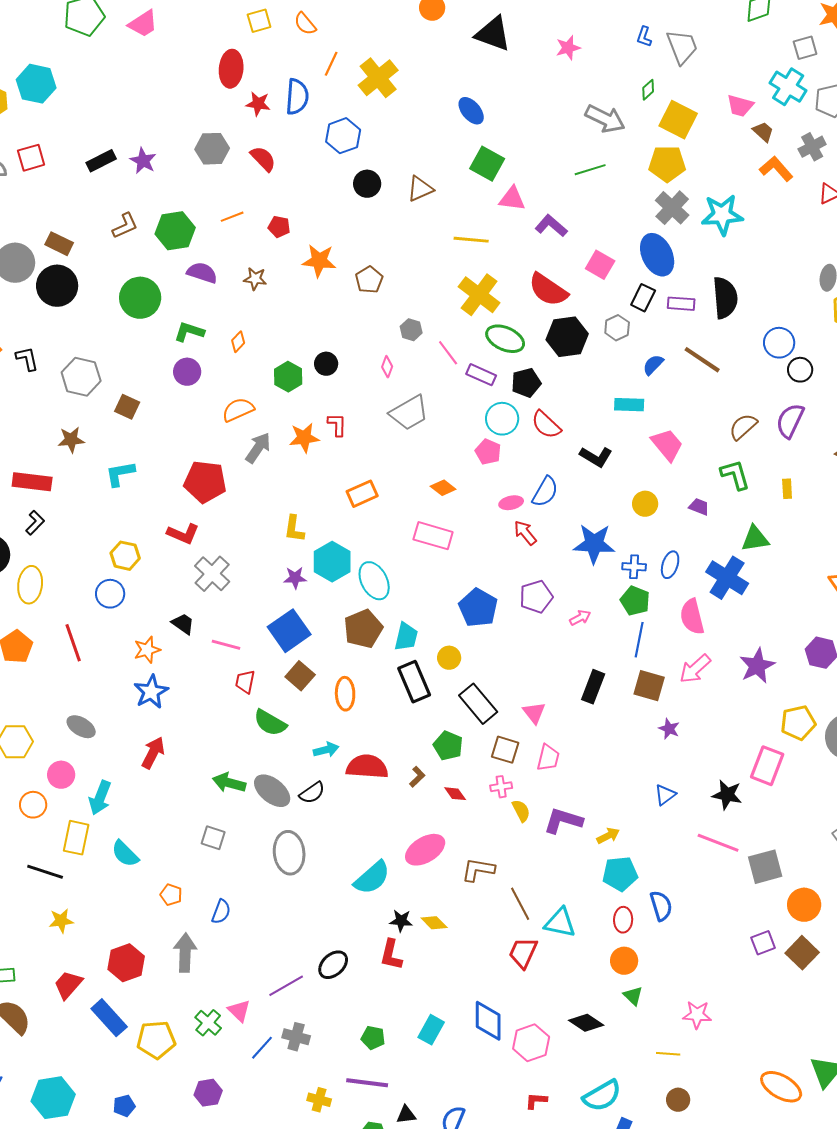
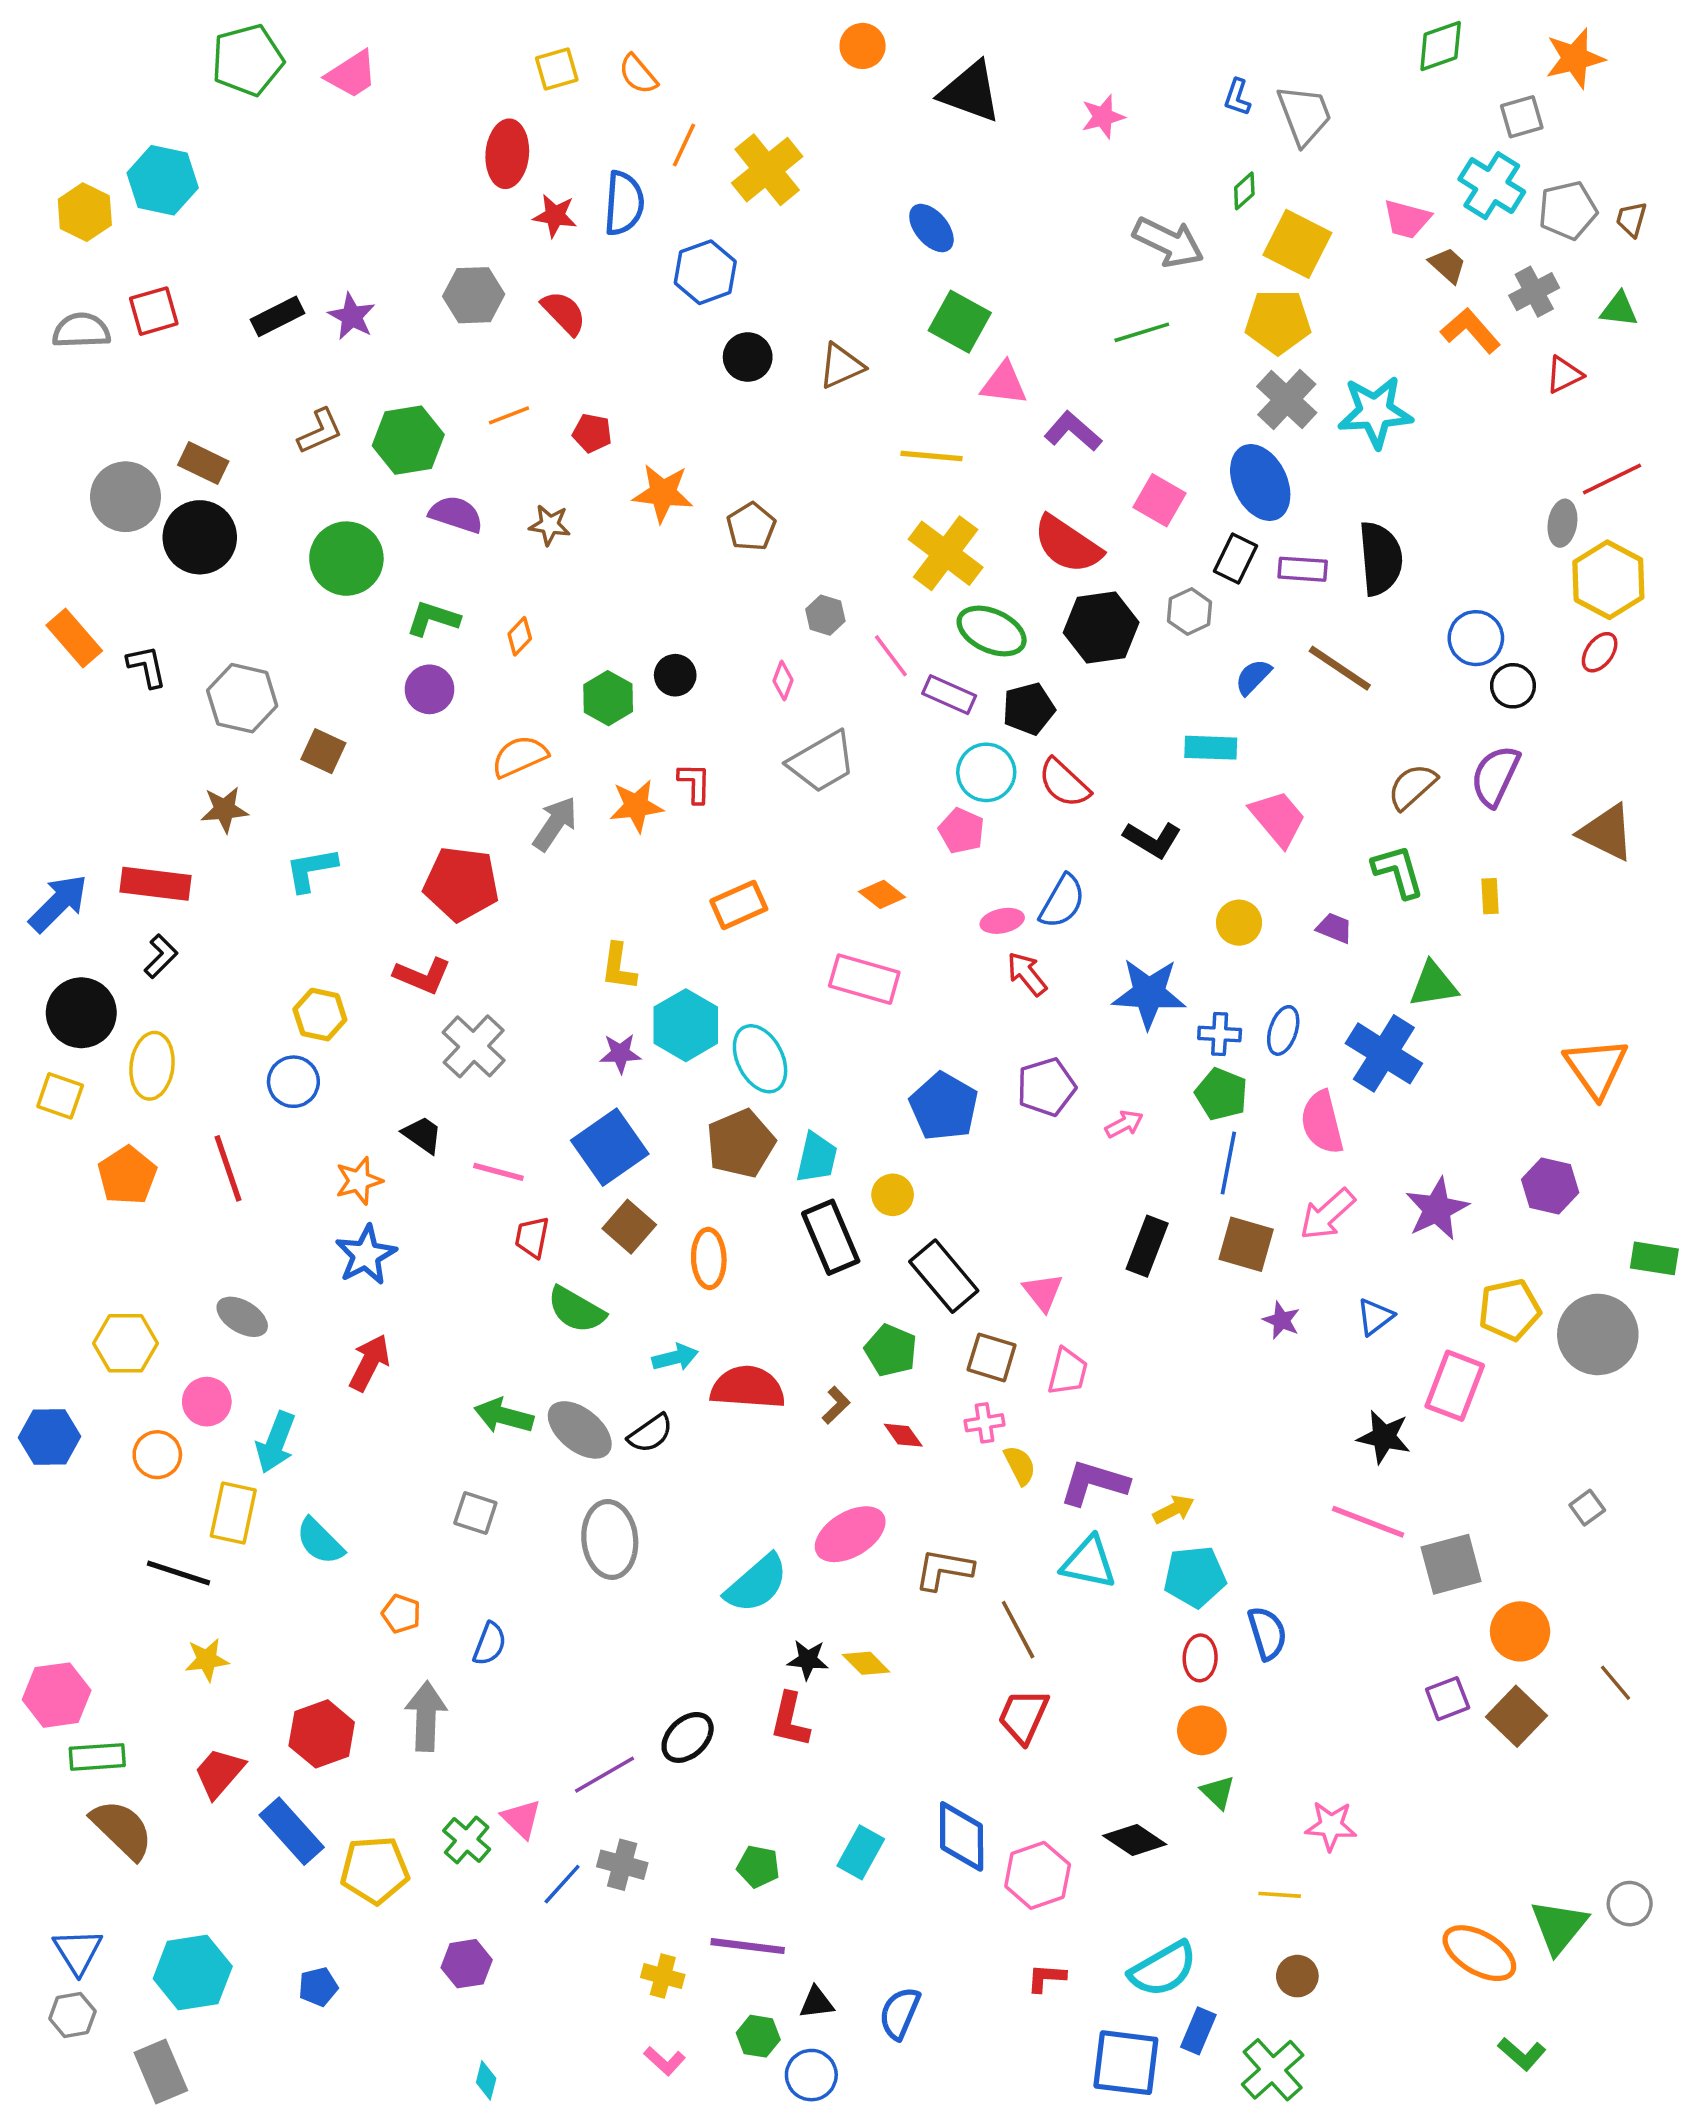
blue triangle: (665, 795) -> (1375, 1317), moved
cyan triangle: (560, 923) -> (1089, 1562), moved

